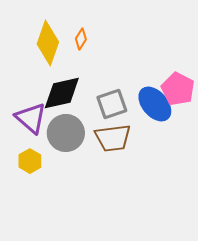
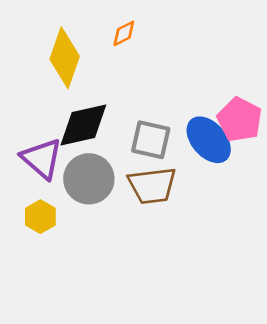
orange diamond: (81, 39) -> (124, 33), moved, turned 30
gray square: (112, 104) -> (151, 140), turned 32

